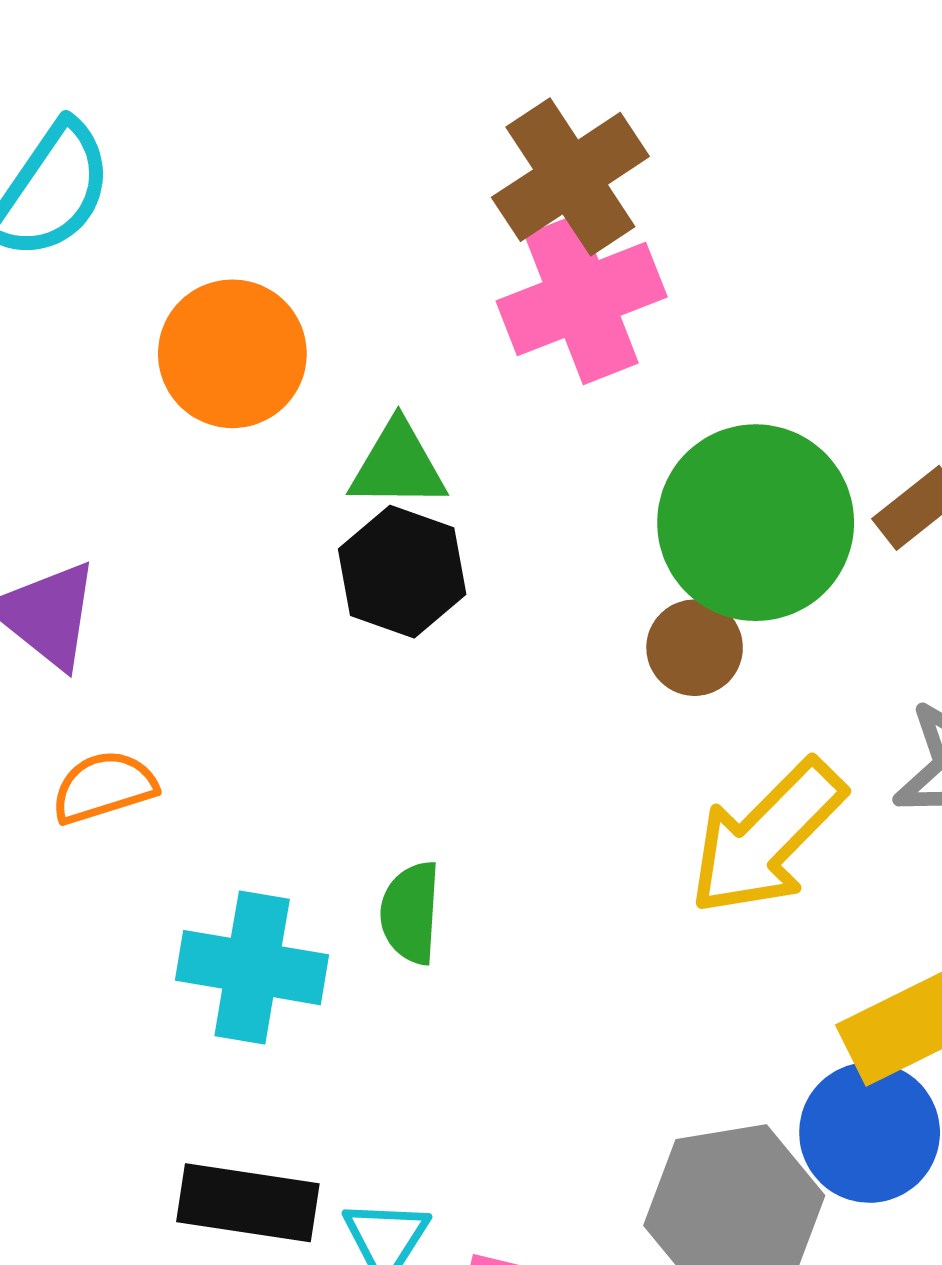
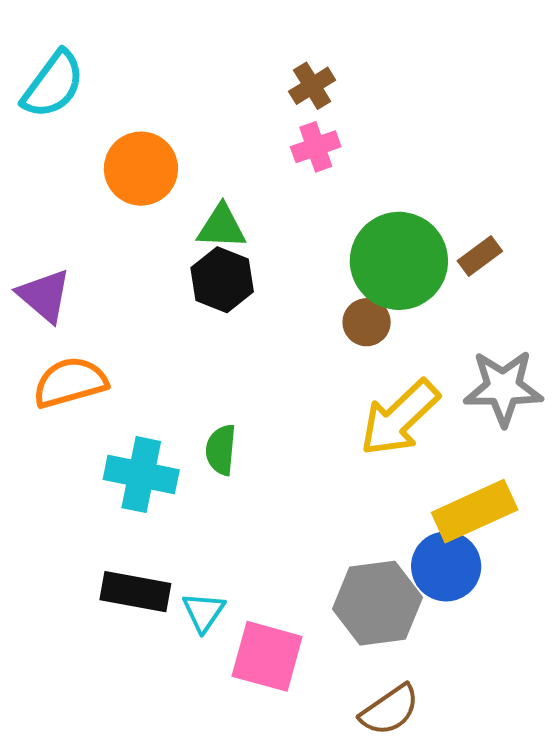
brown cross: (570, 177) -> (312, 86), size x0.6
pink cross: (582, 299) -> (316, 147), size x0.6
orange semicircle: (104, 787) -> (70, 382), size x1.4

